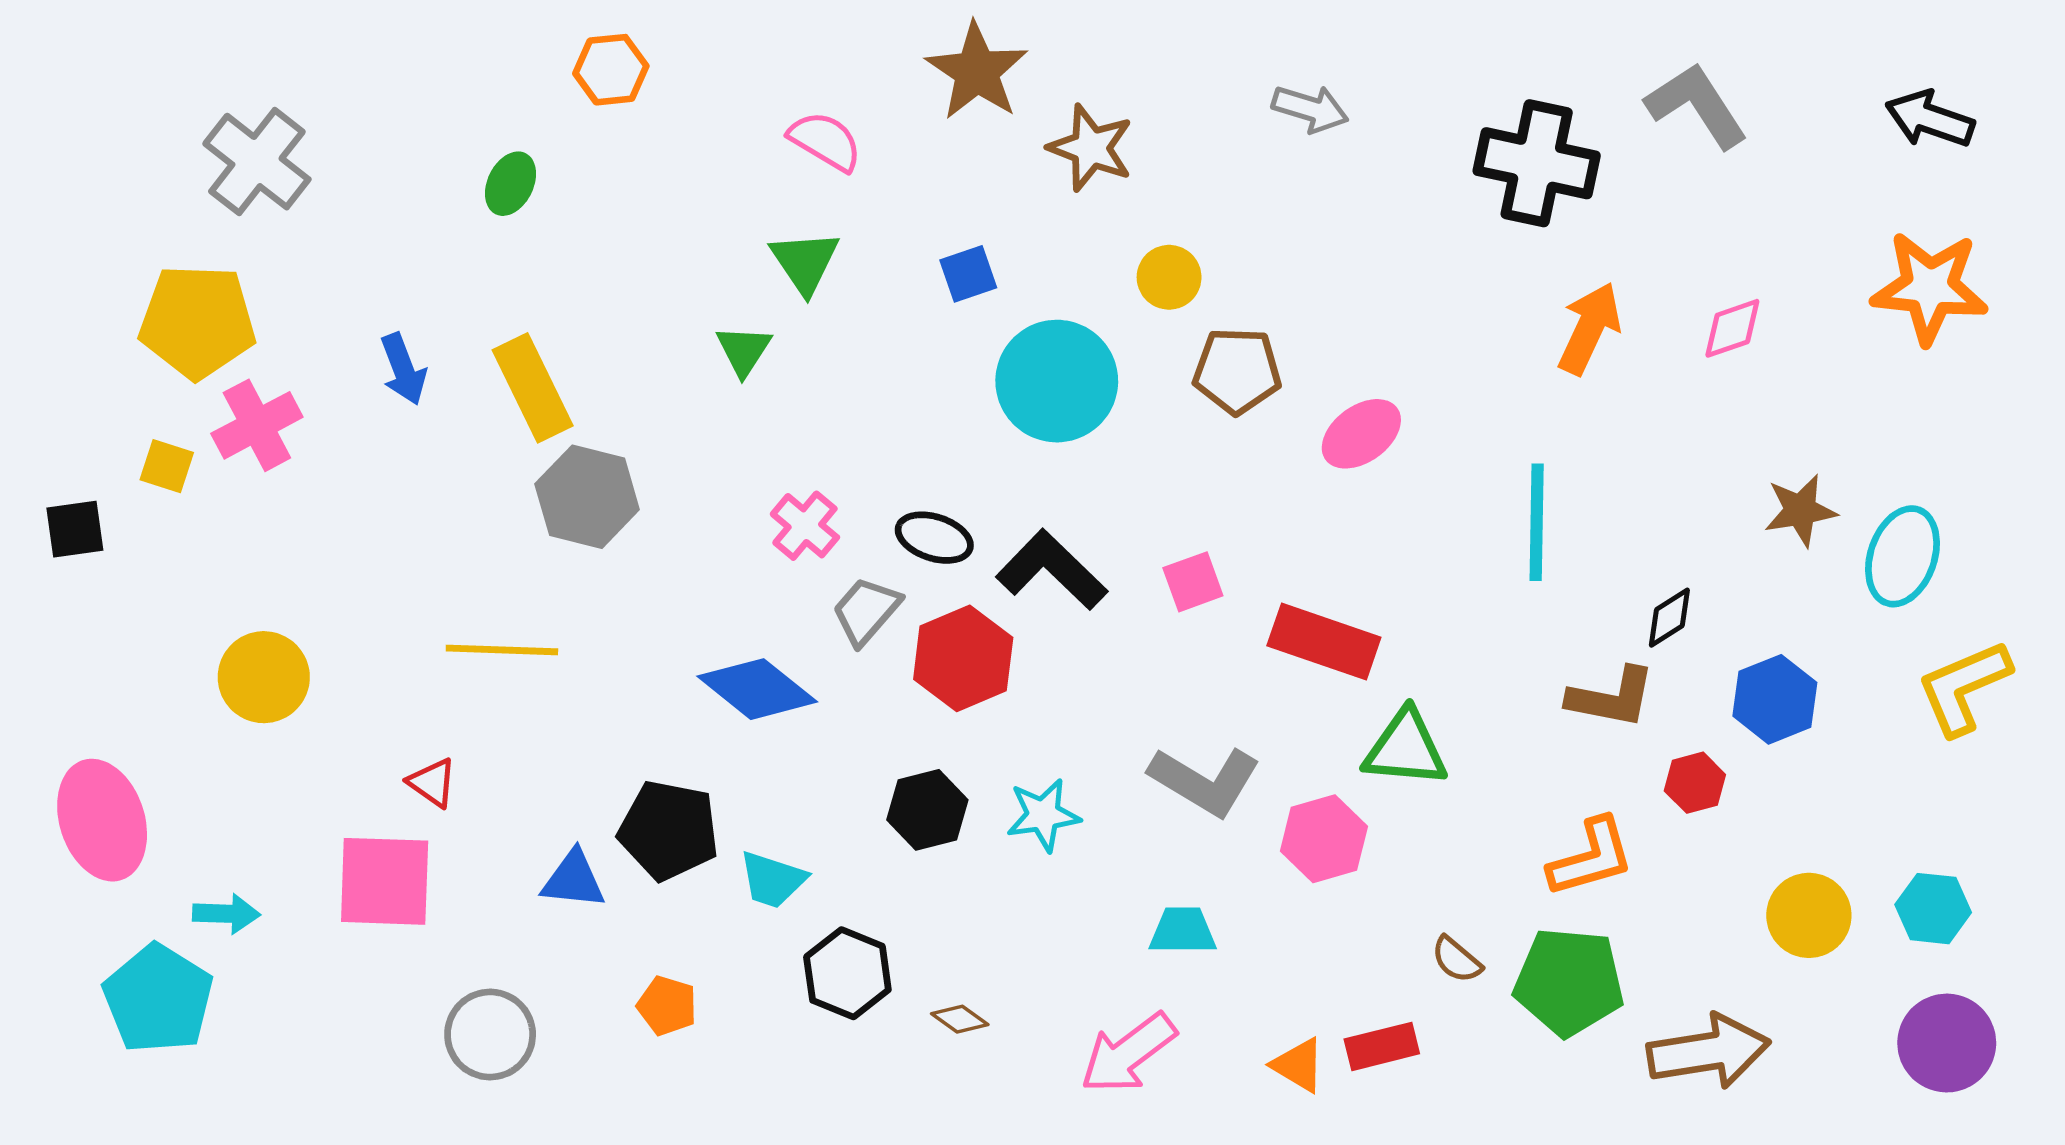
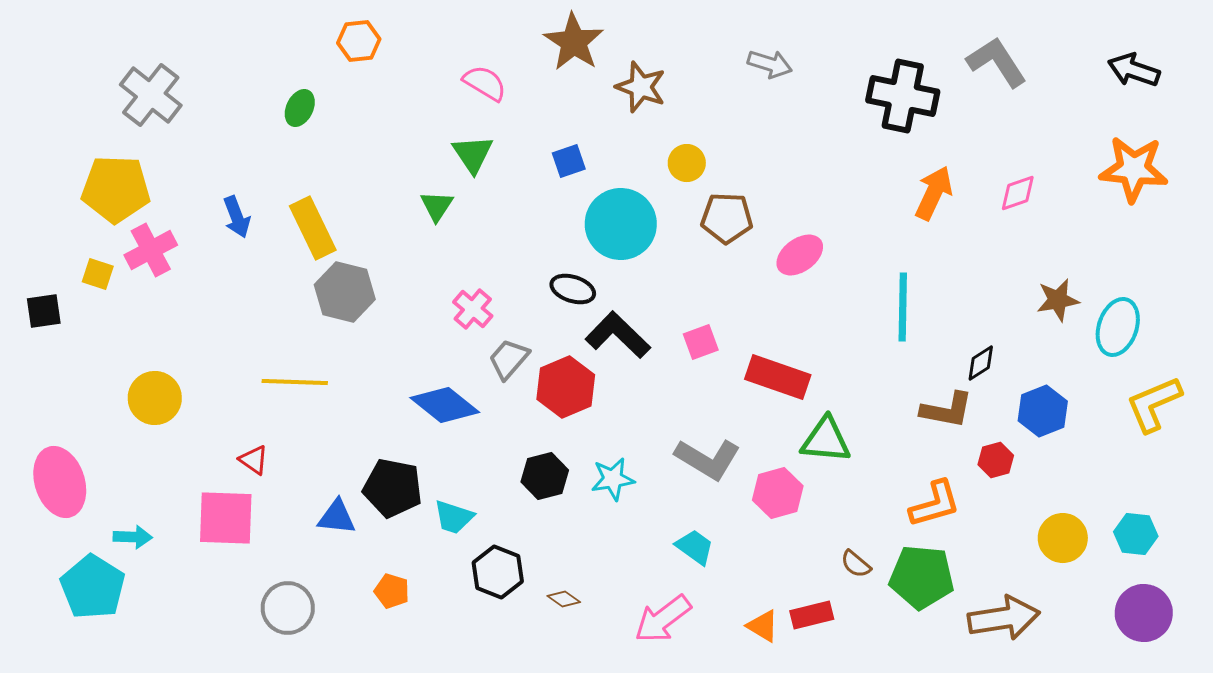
black ellipse: (934, 538) -> (573, 289), moved
cyan trapezoid: (1183, 931) -> (695, 547), turned 36

